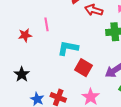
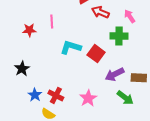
red square: (83, 68) -> (96, 54), moved

